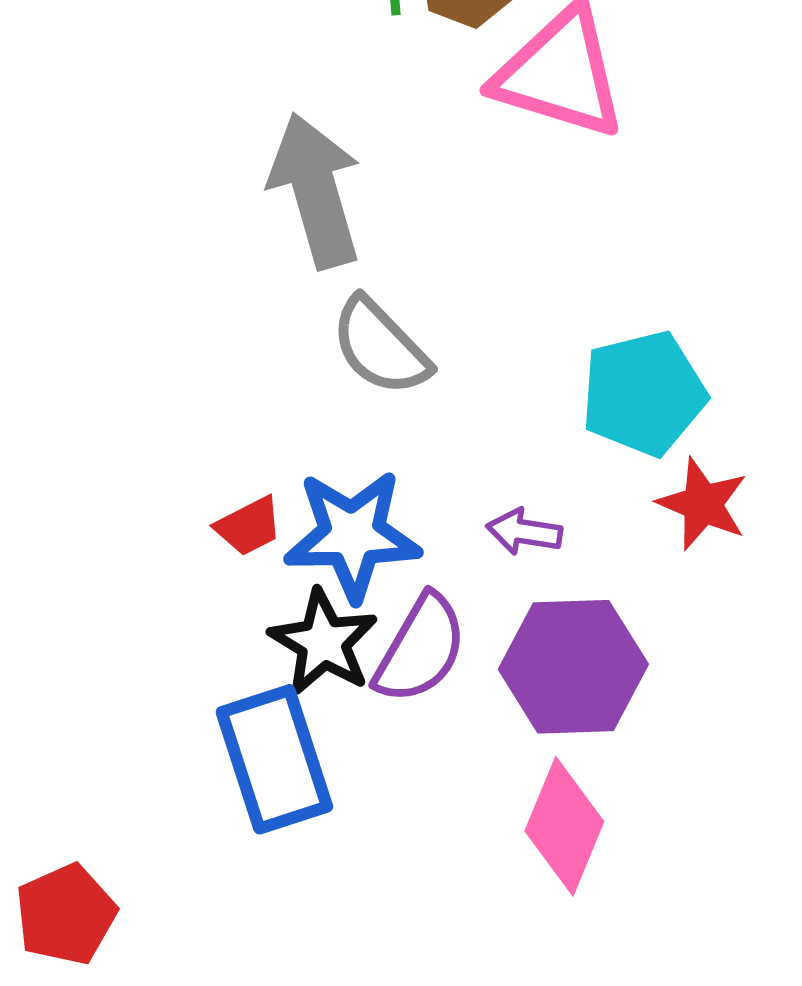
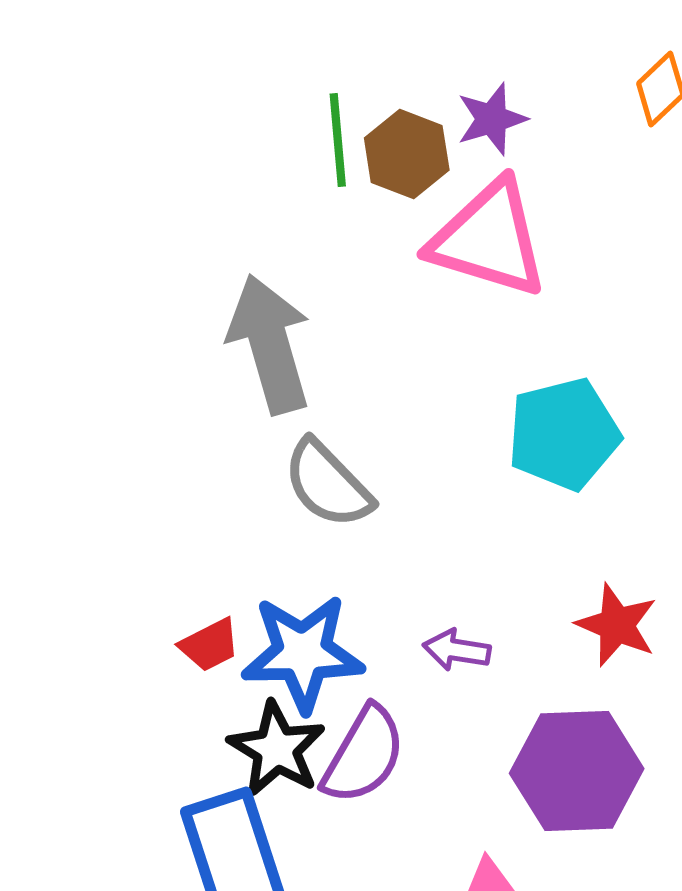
cyan pentagon: (644, 393) -> (564, 434), moved
purple hexagon: (573, 667) -> (577, 771), moved

